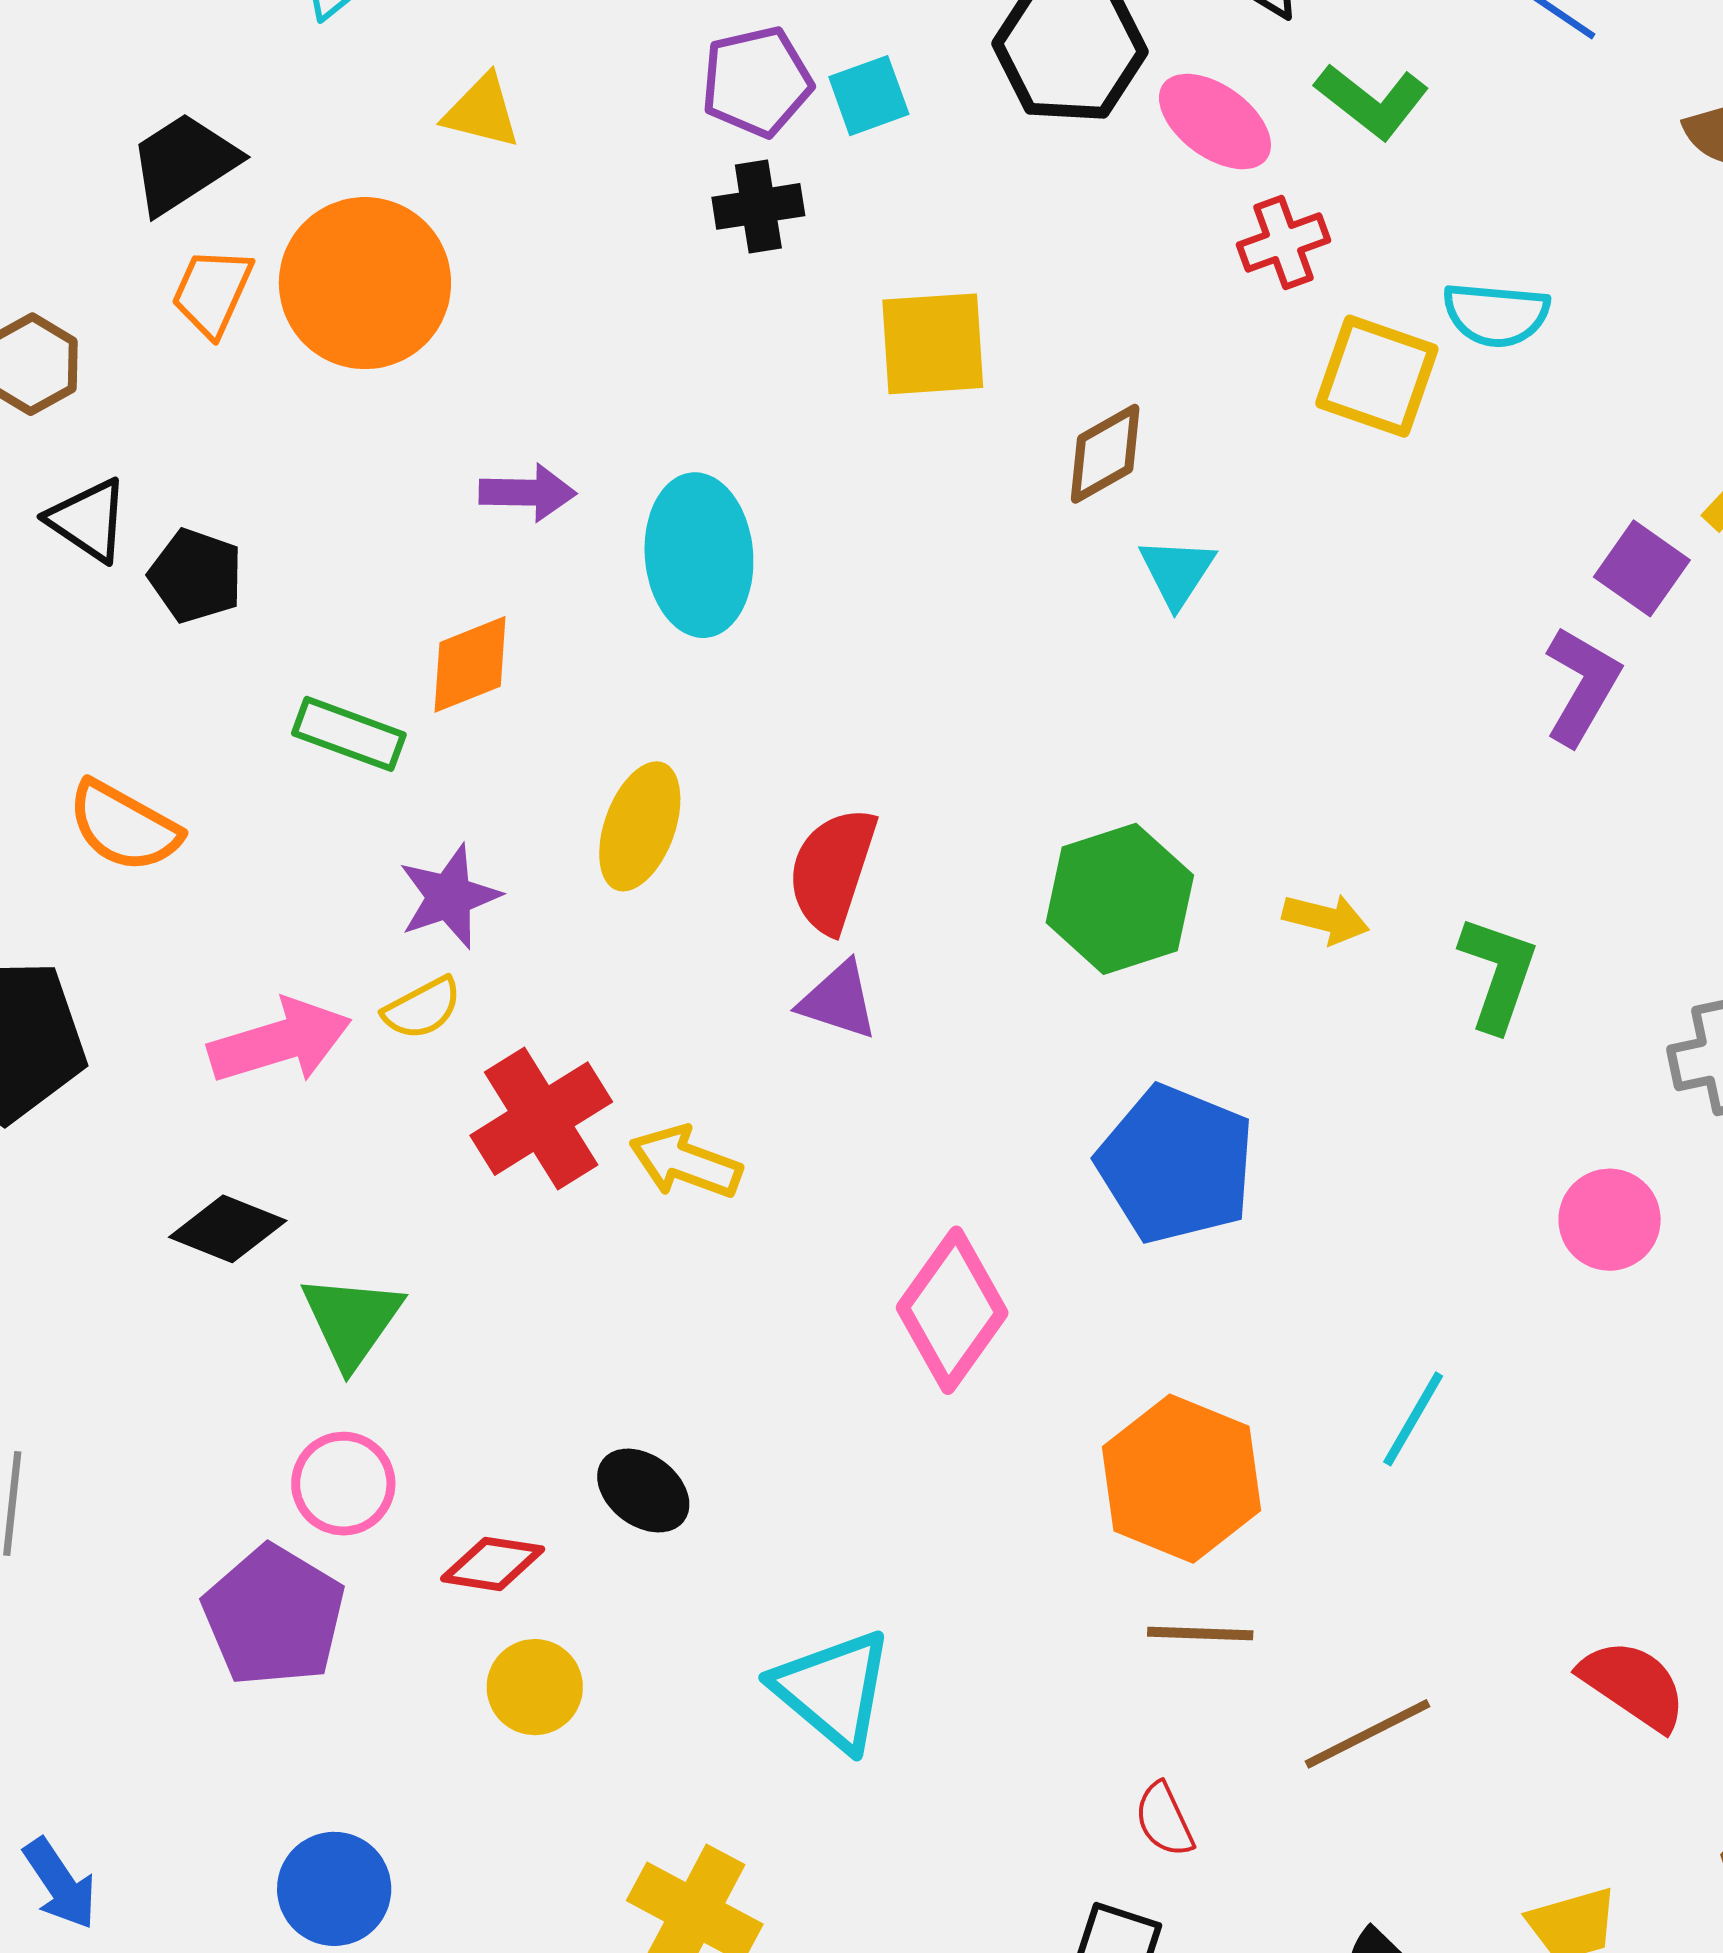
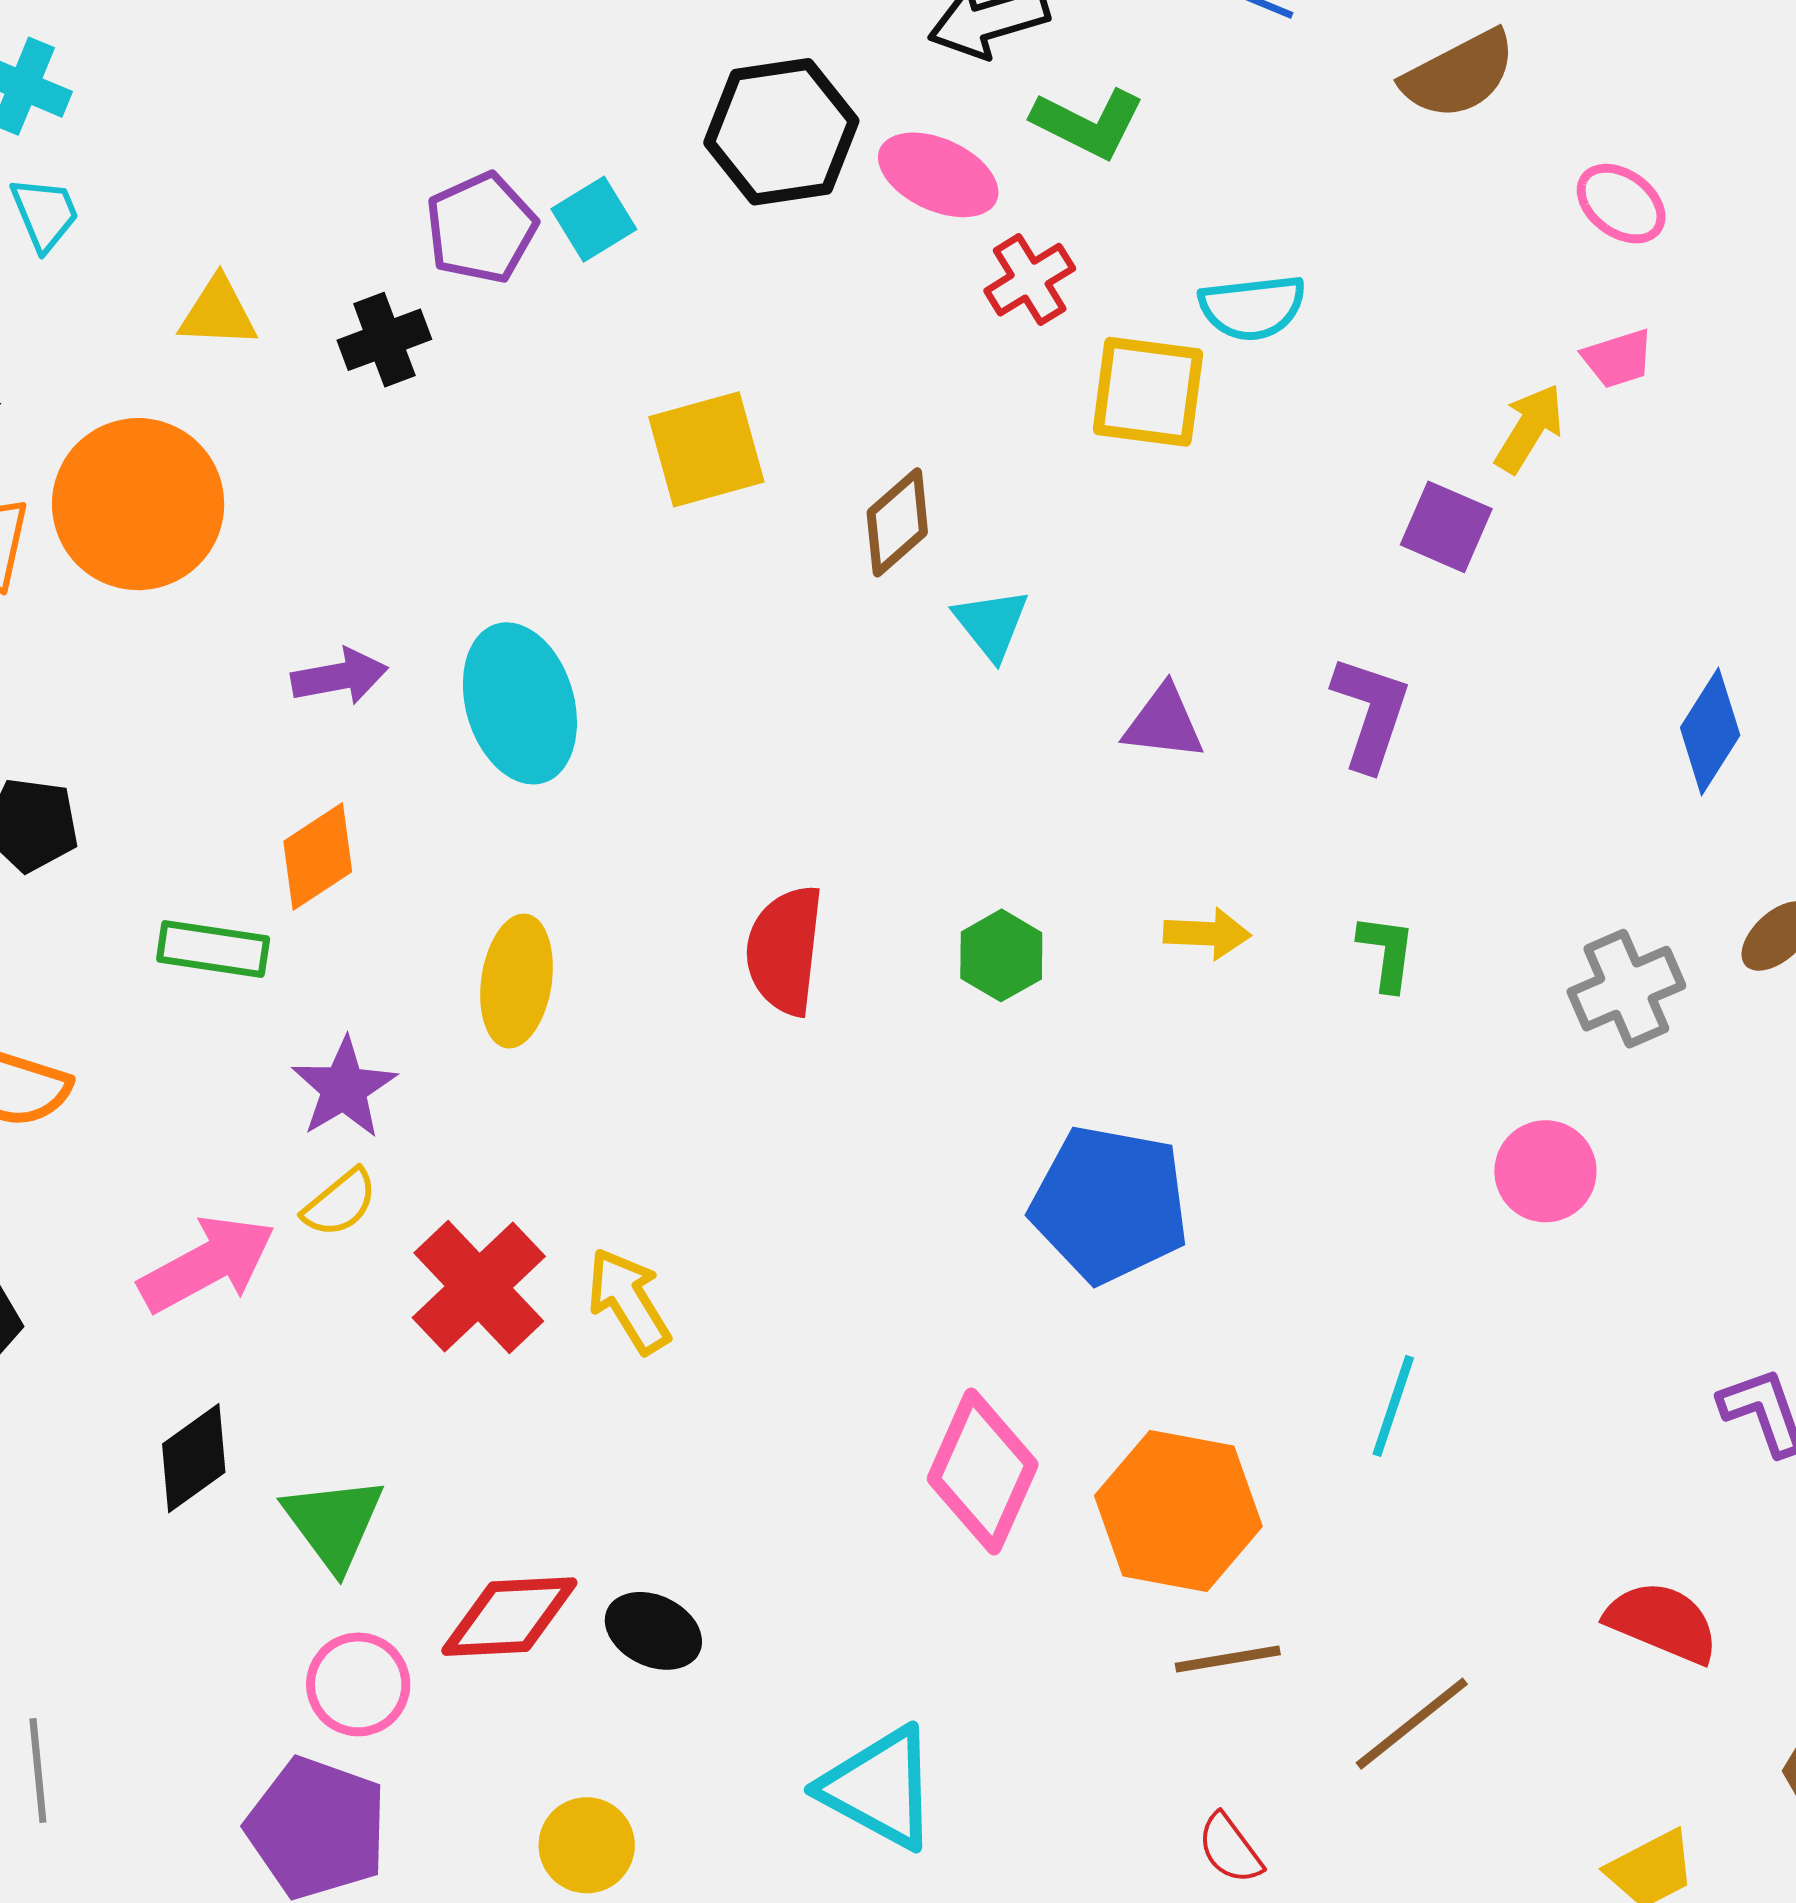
black cross: (758, 206) -> (384, 340), moved
purple L-shape: (1582, 686) -> (1371, 713), moved
red semicircle: (832, 870) -> (785, 950), moved
green hexagon: (1120, 899) -> (1001, 955), size x0.6
green L-shape: (1498, 973) -> (1387, 952), size x0.7
purple triangle: (838, 1000) -> (1164, 723), moved
yellow arrow: (685, 1162) -> (629, 1301), turned 50
black diamond: (228, 1229) -> (194, 1458), turned -46
pink diamond: (952, 1310) -> (983, 1472), moved
red diamond: (493, 1564) -> (509, 1617), moved, size x1.4

